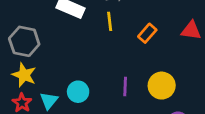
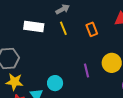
orange rectangle: (147, 33) -> (92, 29), turned -48

